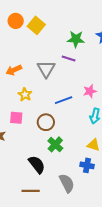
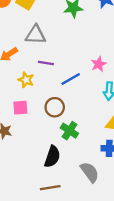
purple line: (69, 58) -> (46, 63), moved
gray triangle: (46, 69) -> (36, 35), moved, turned -48
black semicircle: (37, 164) -> (52, 157), turned 66

